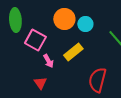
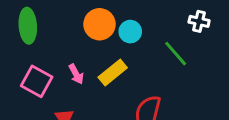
pink square: (35, 40) -> (37, 81), moved
pink arrow: (48, 61) -> (76, 74), moved

